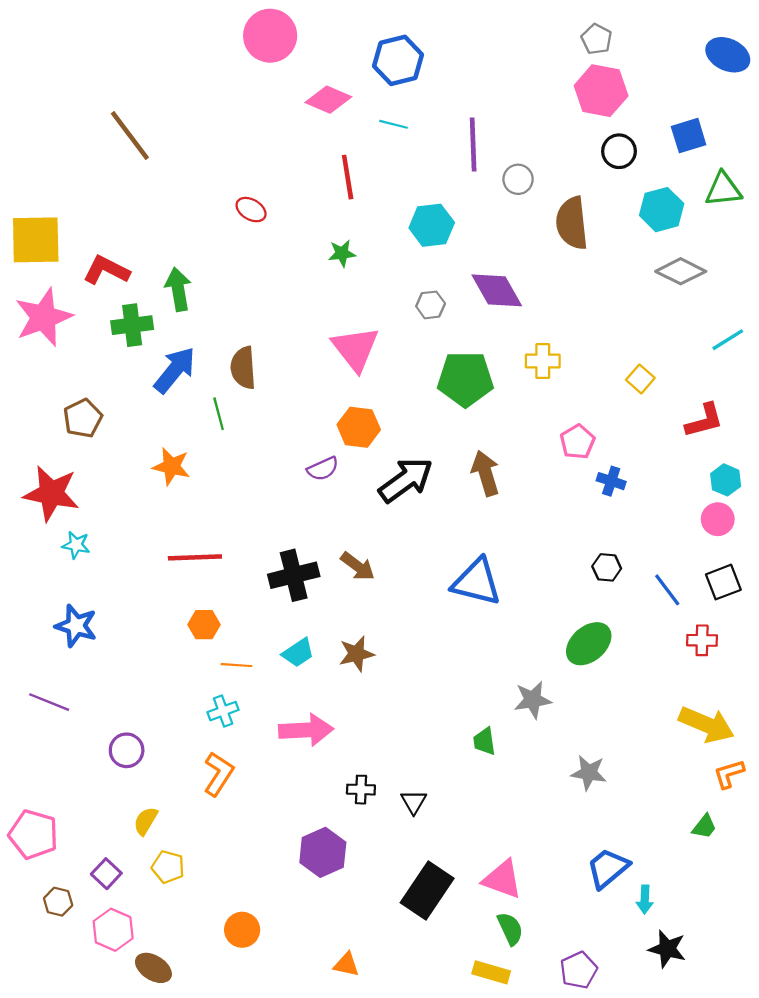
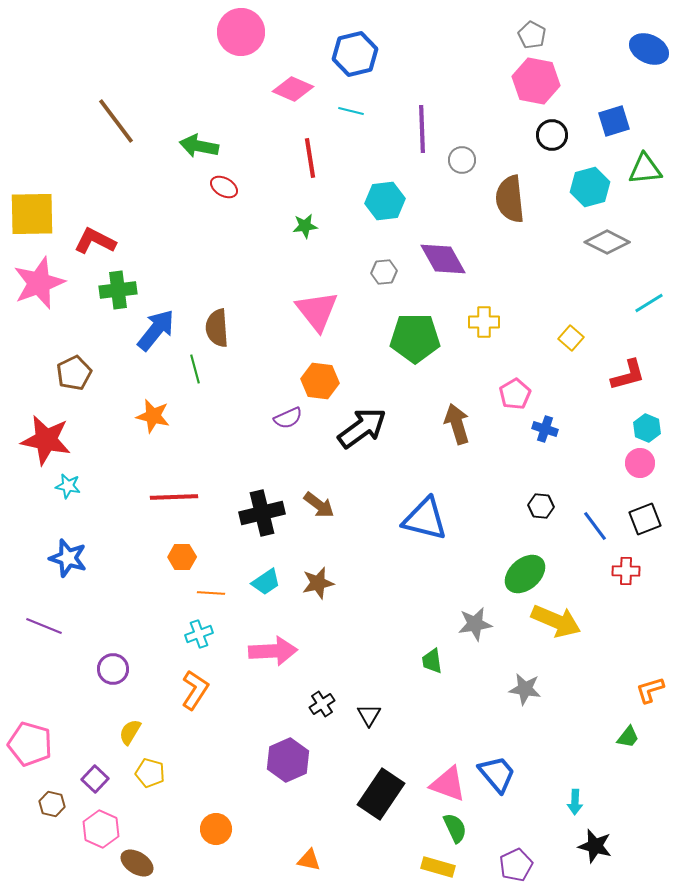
green arrow: (178, 289) -> (199, 146), moved, turned -69
brown arrow: (486, 473) -> (457, 424), moved
yellow arrow: (707, 724) -> (556, 621), moved
black cross: (361, 790) -> (322, 704), turned -35
blue trapezoid: (608, 868) -> (497, 774), moved, turned 90

